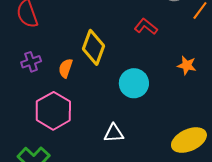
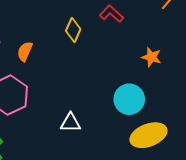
yellow diamond: (94, 47) -> (73, 30), moved, size x0.7
cyan circle: (134, 83) -> (129, 99), moved

